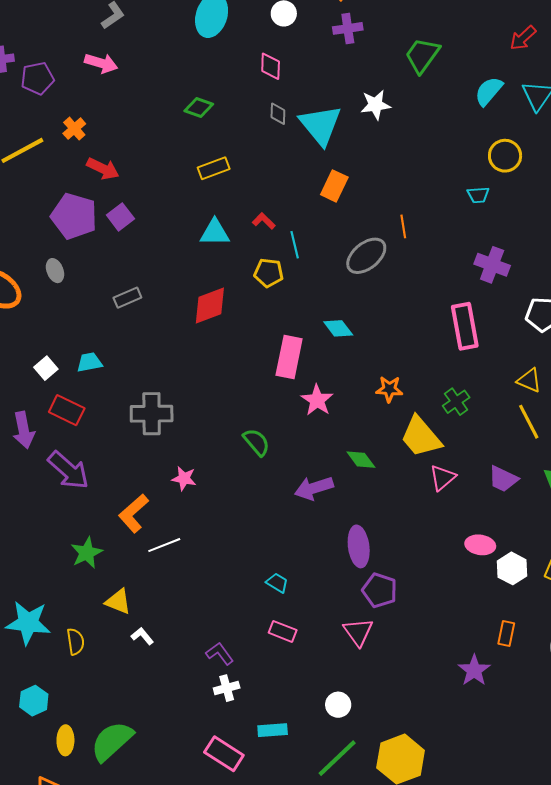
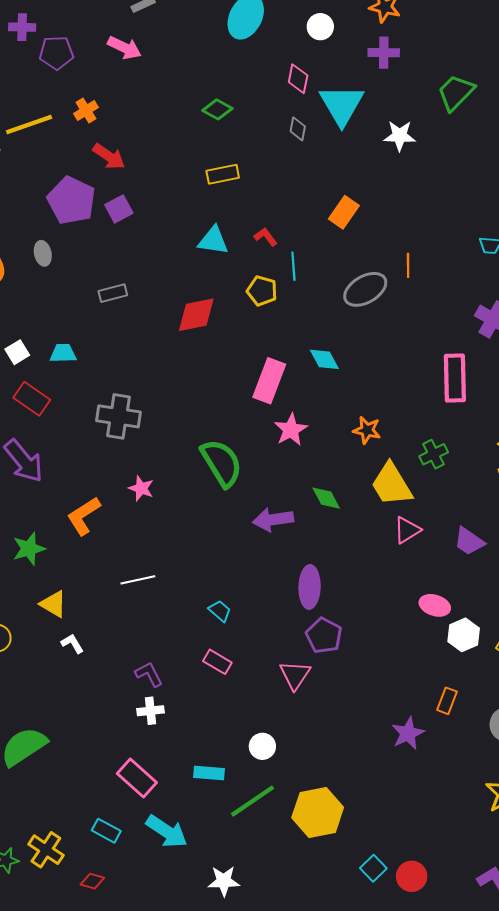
cyan triangle: (320, 125) -> (342, 105), moved
green semicircle: (256, 442) -> (222, 463), size x1.6
white line: (164, 545) -> (138, 580), moved
cyan rectangle: (273, 730) -> (209, 773), moved

